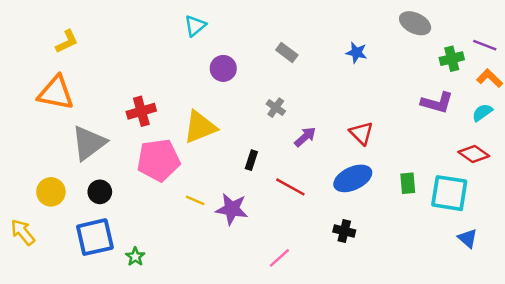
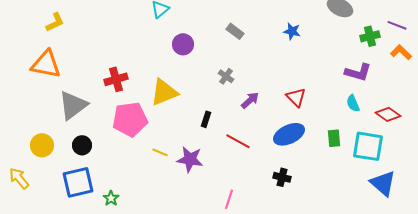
cyan semicircle: (482, 112) -> (353, 103), moved, turned -78
blue triangle: (468, 238) -> (383, 183), size x1.6
pink line: (279, 258) -> (229, 199), turned -30

